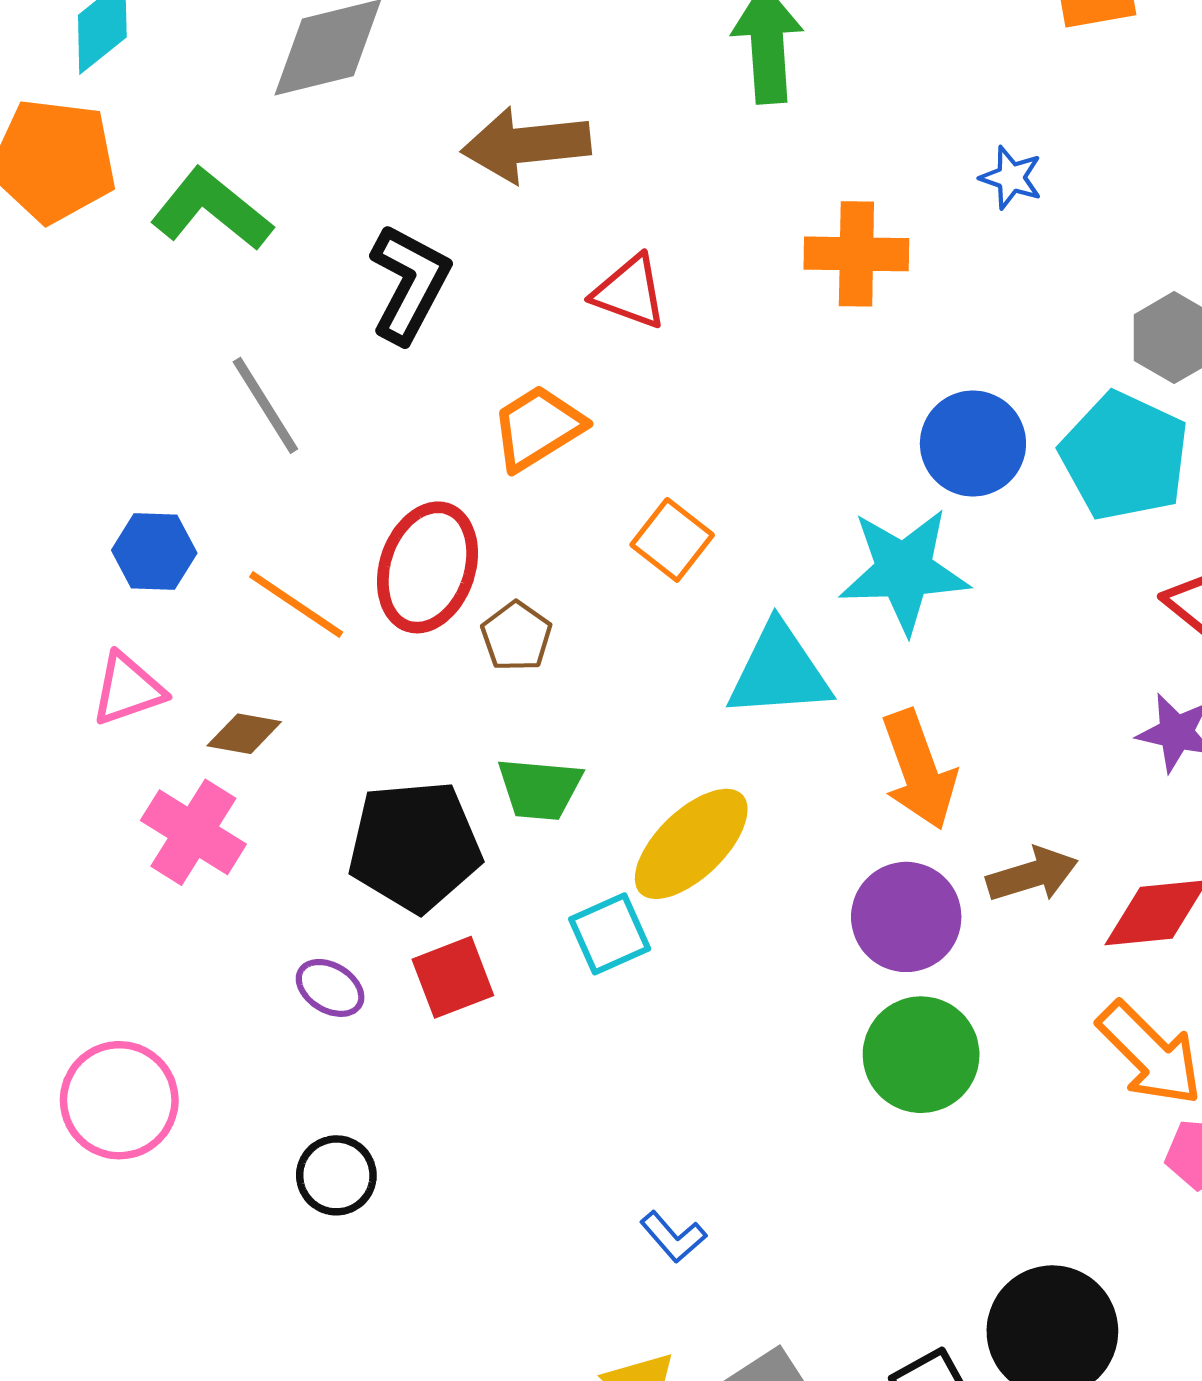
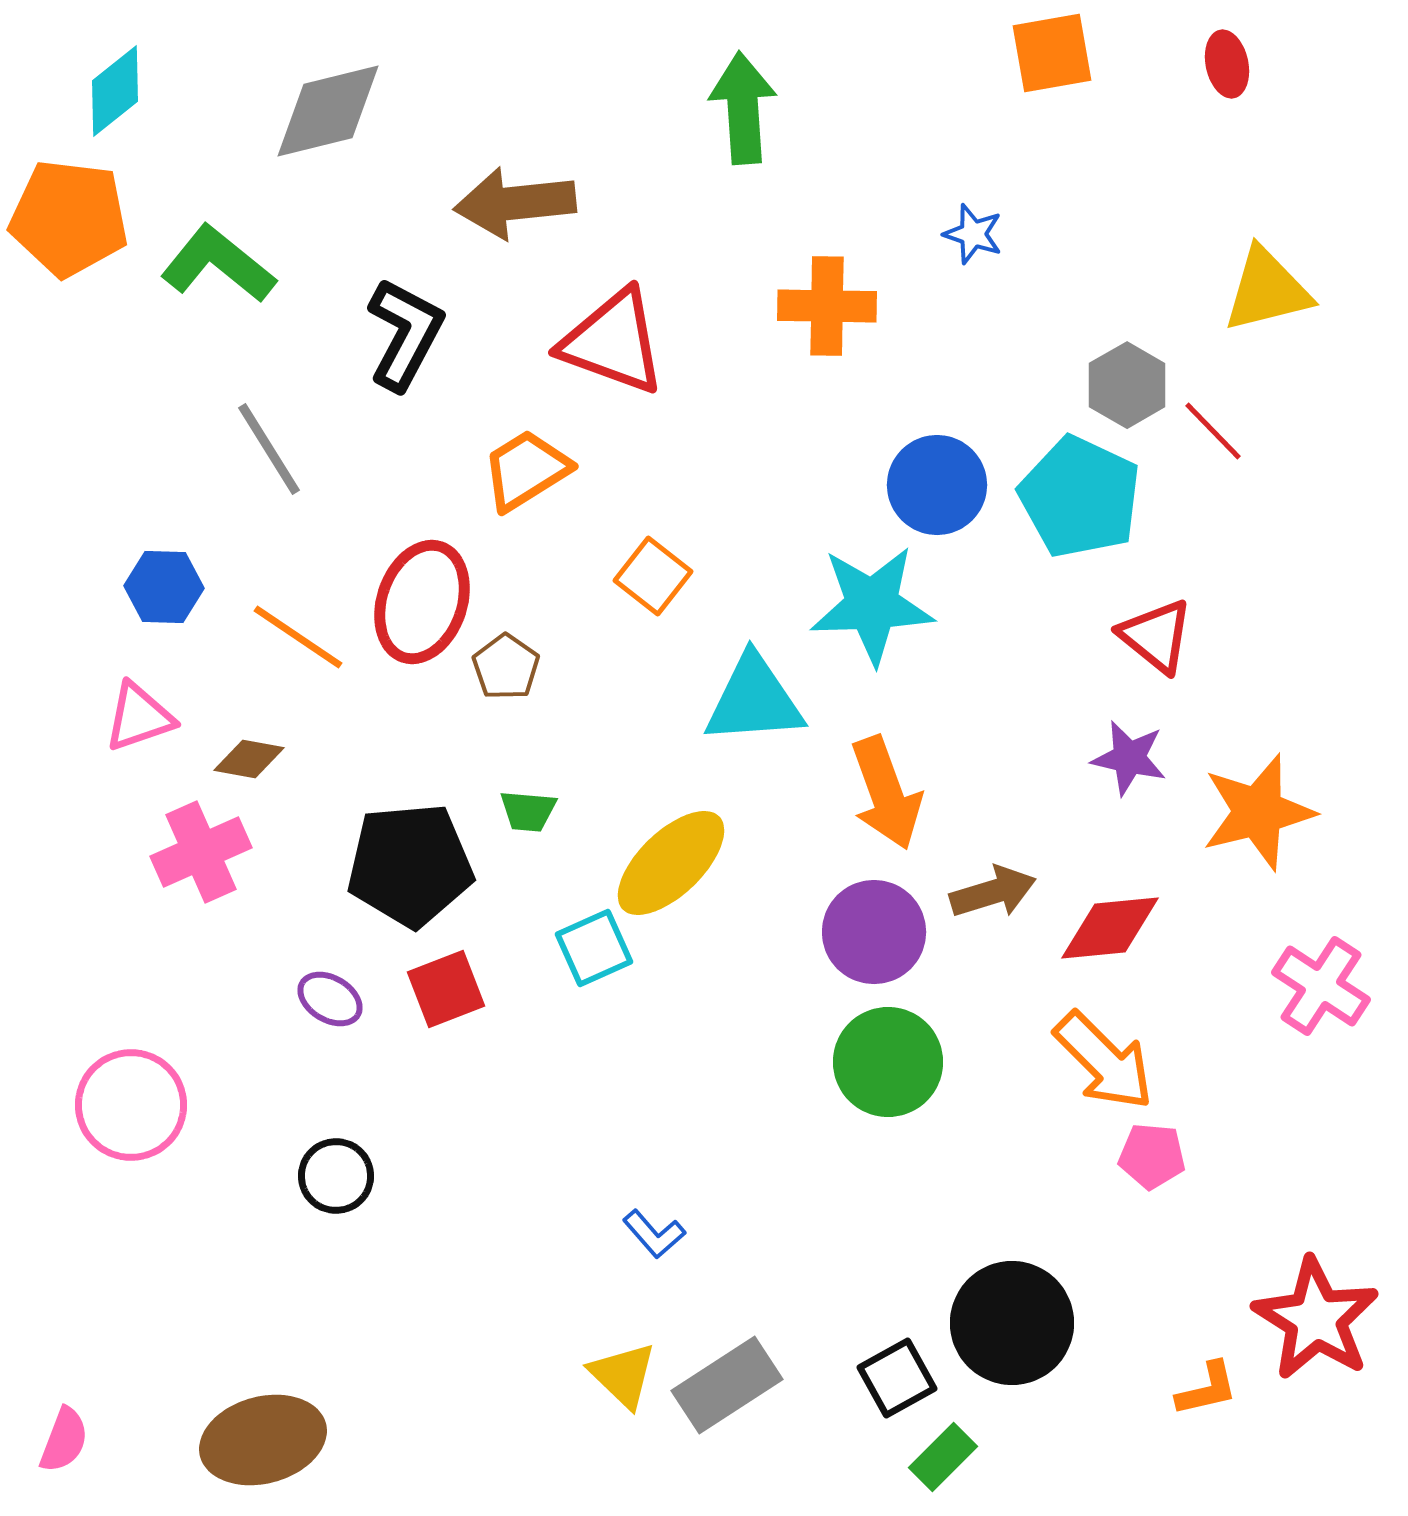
red triangle: (630, 292) -> (613, 342), size x1.5
green trapezoid: (540, 789) -> (528, 811), size x0.7
pink cross: (193, 832) -> (201, 852), turned 34

